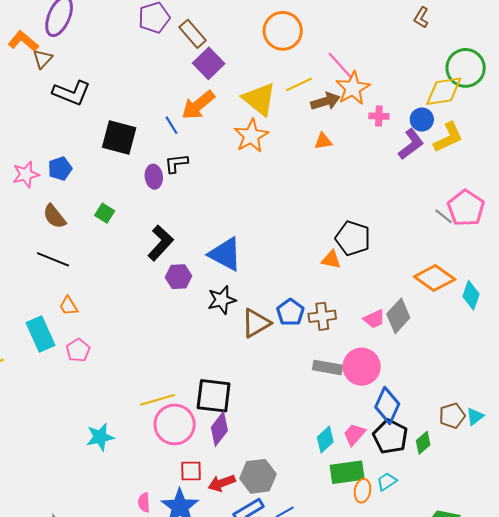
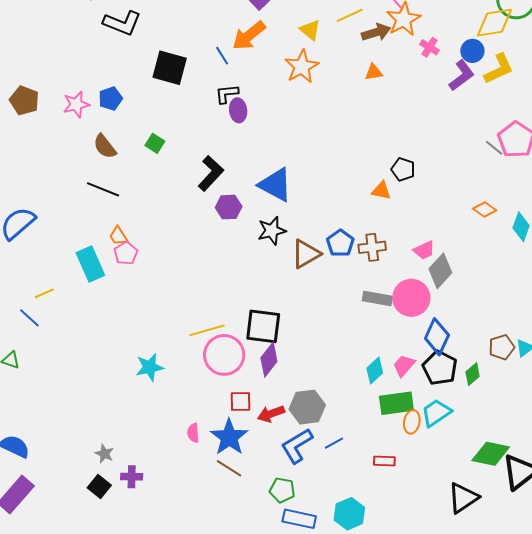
yellow triangle: (259, 99) -> (310, 30), size x0.6
pink cross: (379, 116) -> (430, 47), turned 30
purple ellipse: (154, 177) -> (238, 110), moved
black pentagon: (353, 238) -> (403, 169), size x0.7
orange diamond: (435, 278) -> (485, 209), size x0.6
gray diamond: (398, 316) -> (440, 271), moved
pink pentagon: (78, 350) -> (126, 253), moved
cyan trapezoid: (387, 482) -> (436, 413), size x1.5

